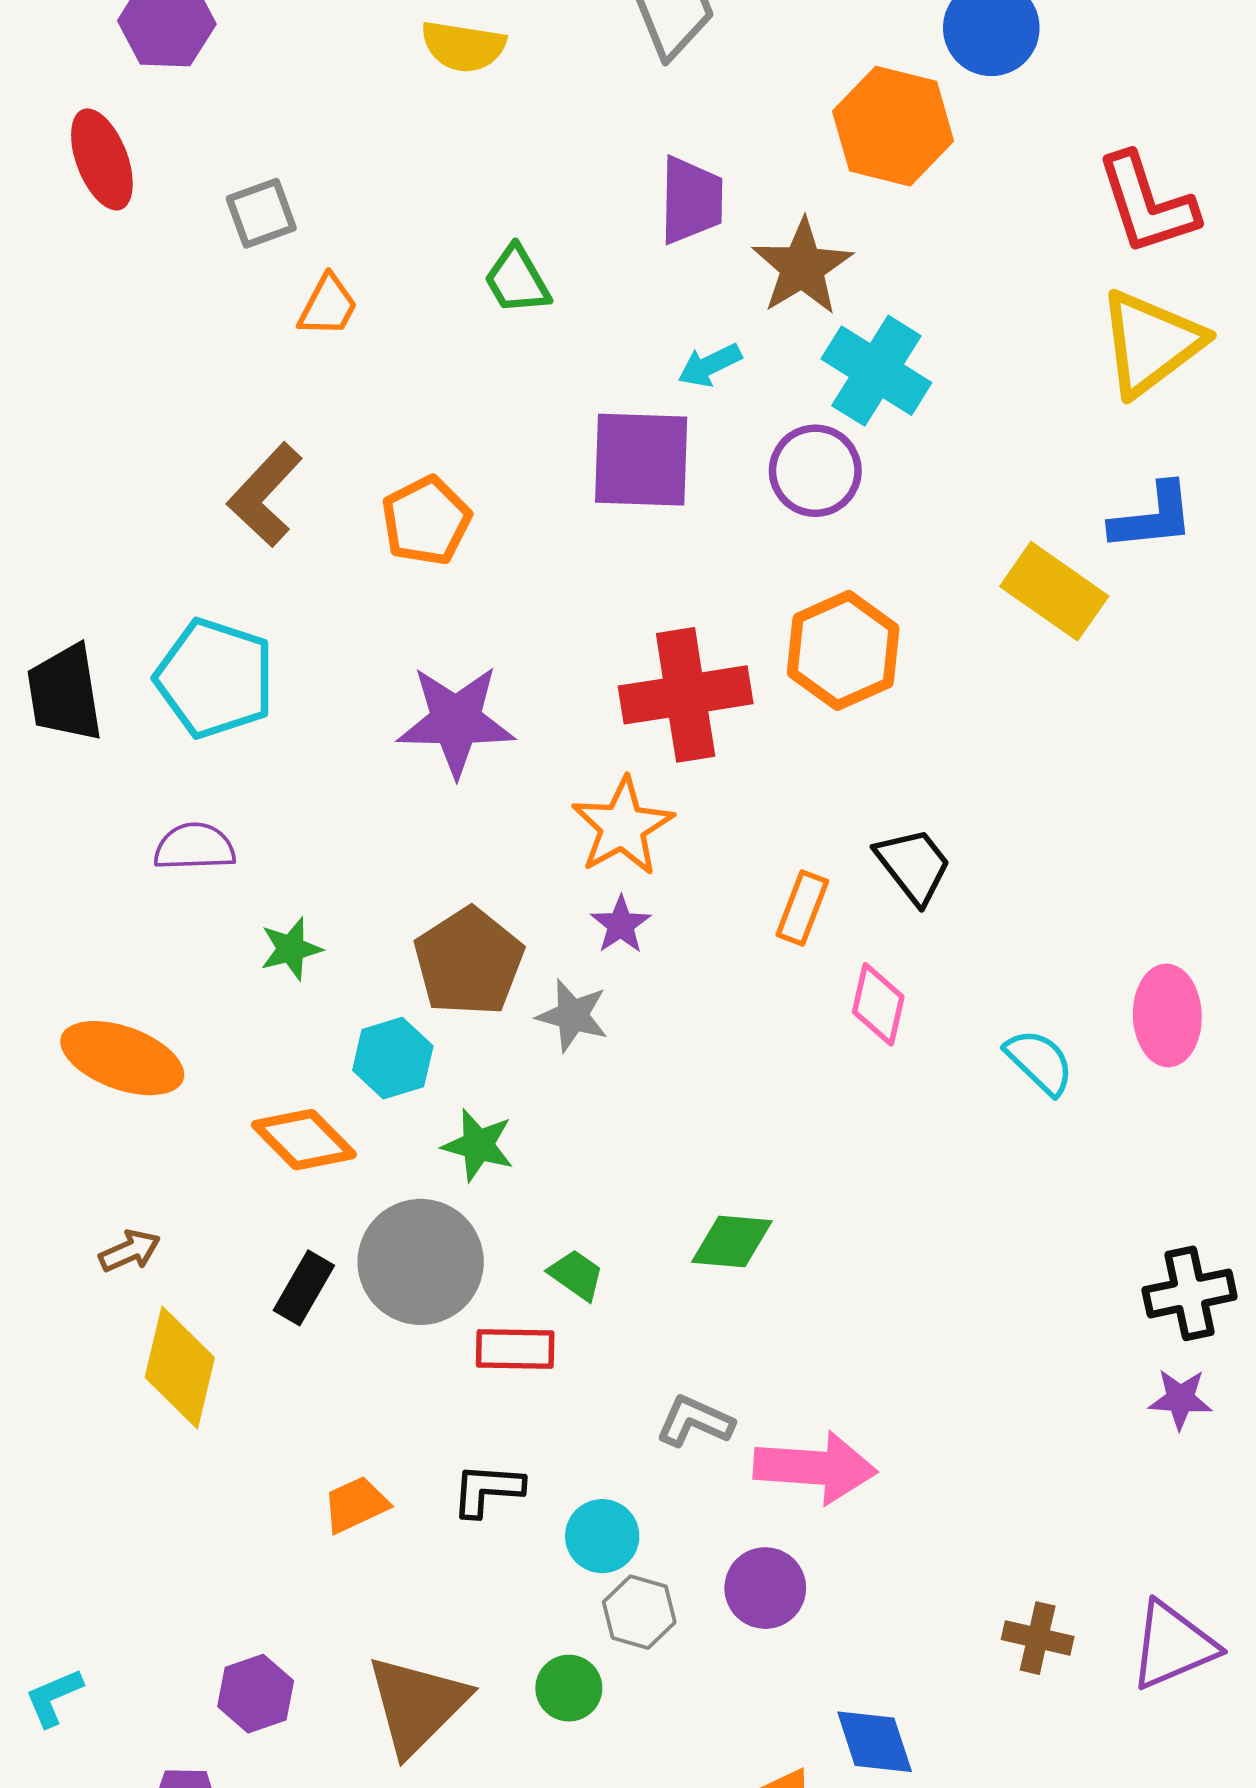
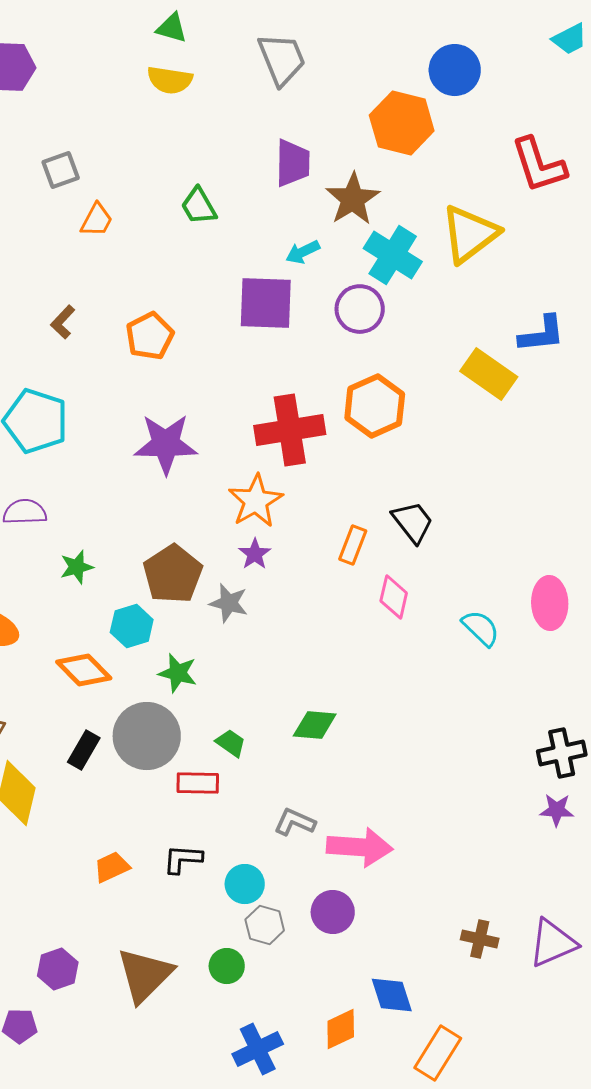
yellow triangle: (1151, 343) -> (470, 234), moved
brown L-shape: (265, 495) -> (63, 322), size x0.6

